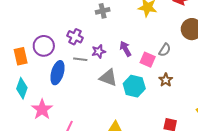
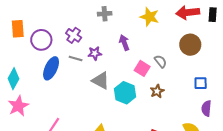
purple arrow: (125, 49) -> (124, 43), moved
gray semicircle: (165, 50) -> (160, 61), turned -80
orange rectangle: (21, 56) -> (18, 29), moved
pink star: (42, 109) -> (18, 106), moved

